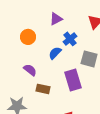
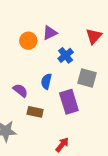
orange circle: (28, 37) -> (28, 41), moved
blue semicircle: (55, 53) -> (46, 81), moved, turned -32

